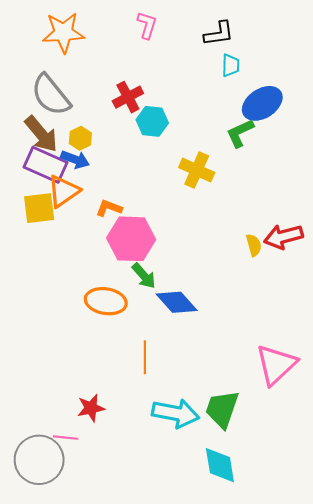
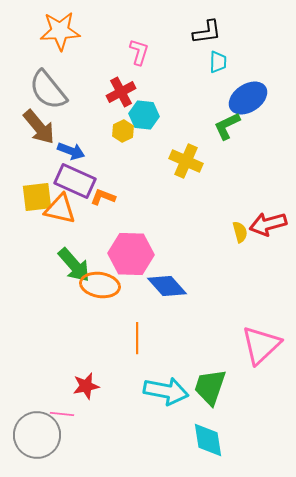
pink L-shape: (147, 25) -> (139, 52), moved
yellow hexagon: (80, 138) -> (123, 131), moved
purple rectangle: (45, 165) -> (75, 181), moved
orange triangle: (63, 191) -> (60, 209), moved, turned 48
pink hexagon: (131, 239) -> (131, 254), moved
green arrow: (144, 276) -> (74, 265), moved, size x1.4

